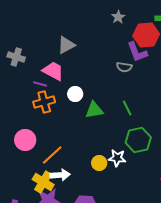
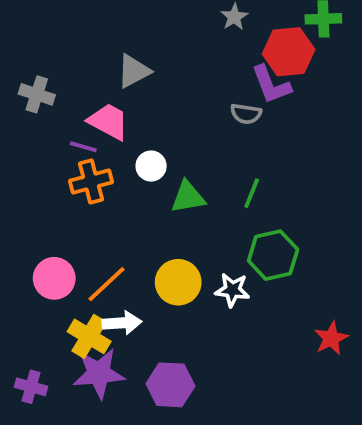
green line: (127, 108) -> (252, 193), turned 49
pink circle: (25, 140) -> (54, 278), moved
yellow circle: (99, 163) -> (178, 282), moved, size x1.5

